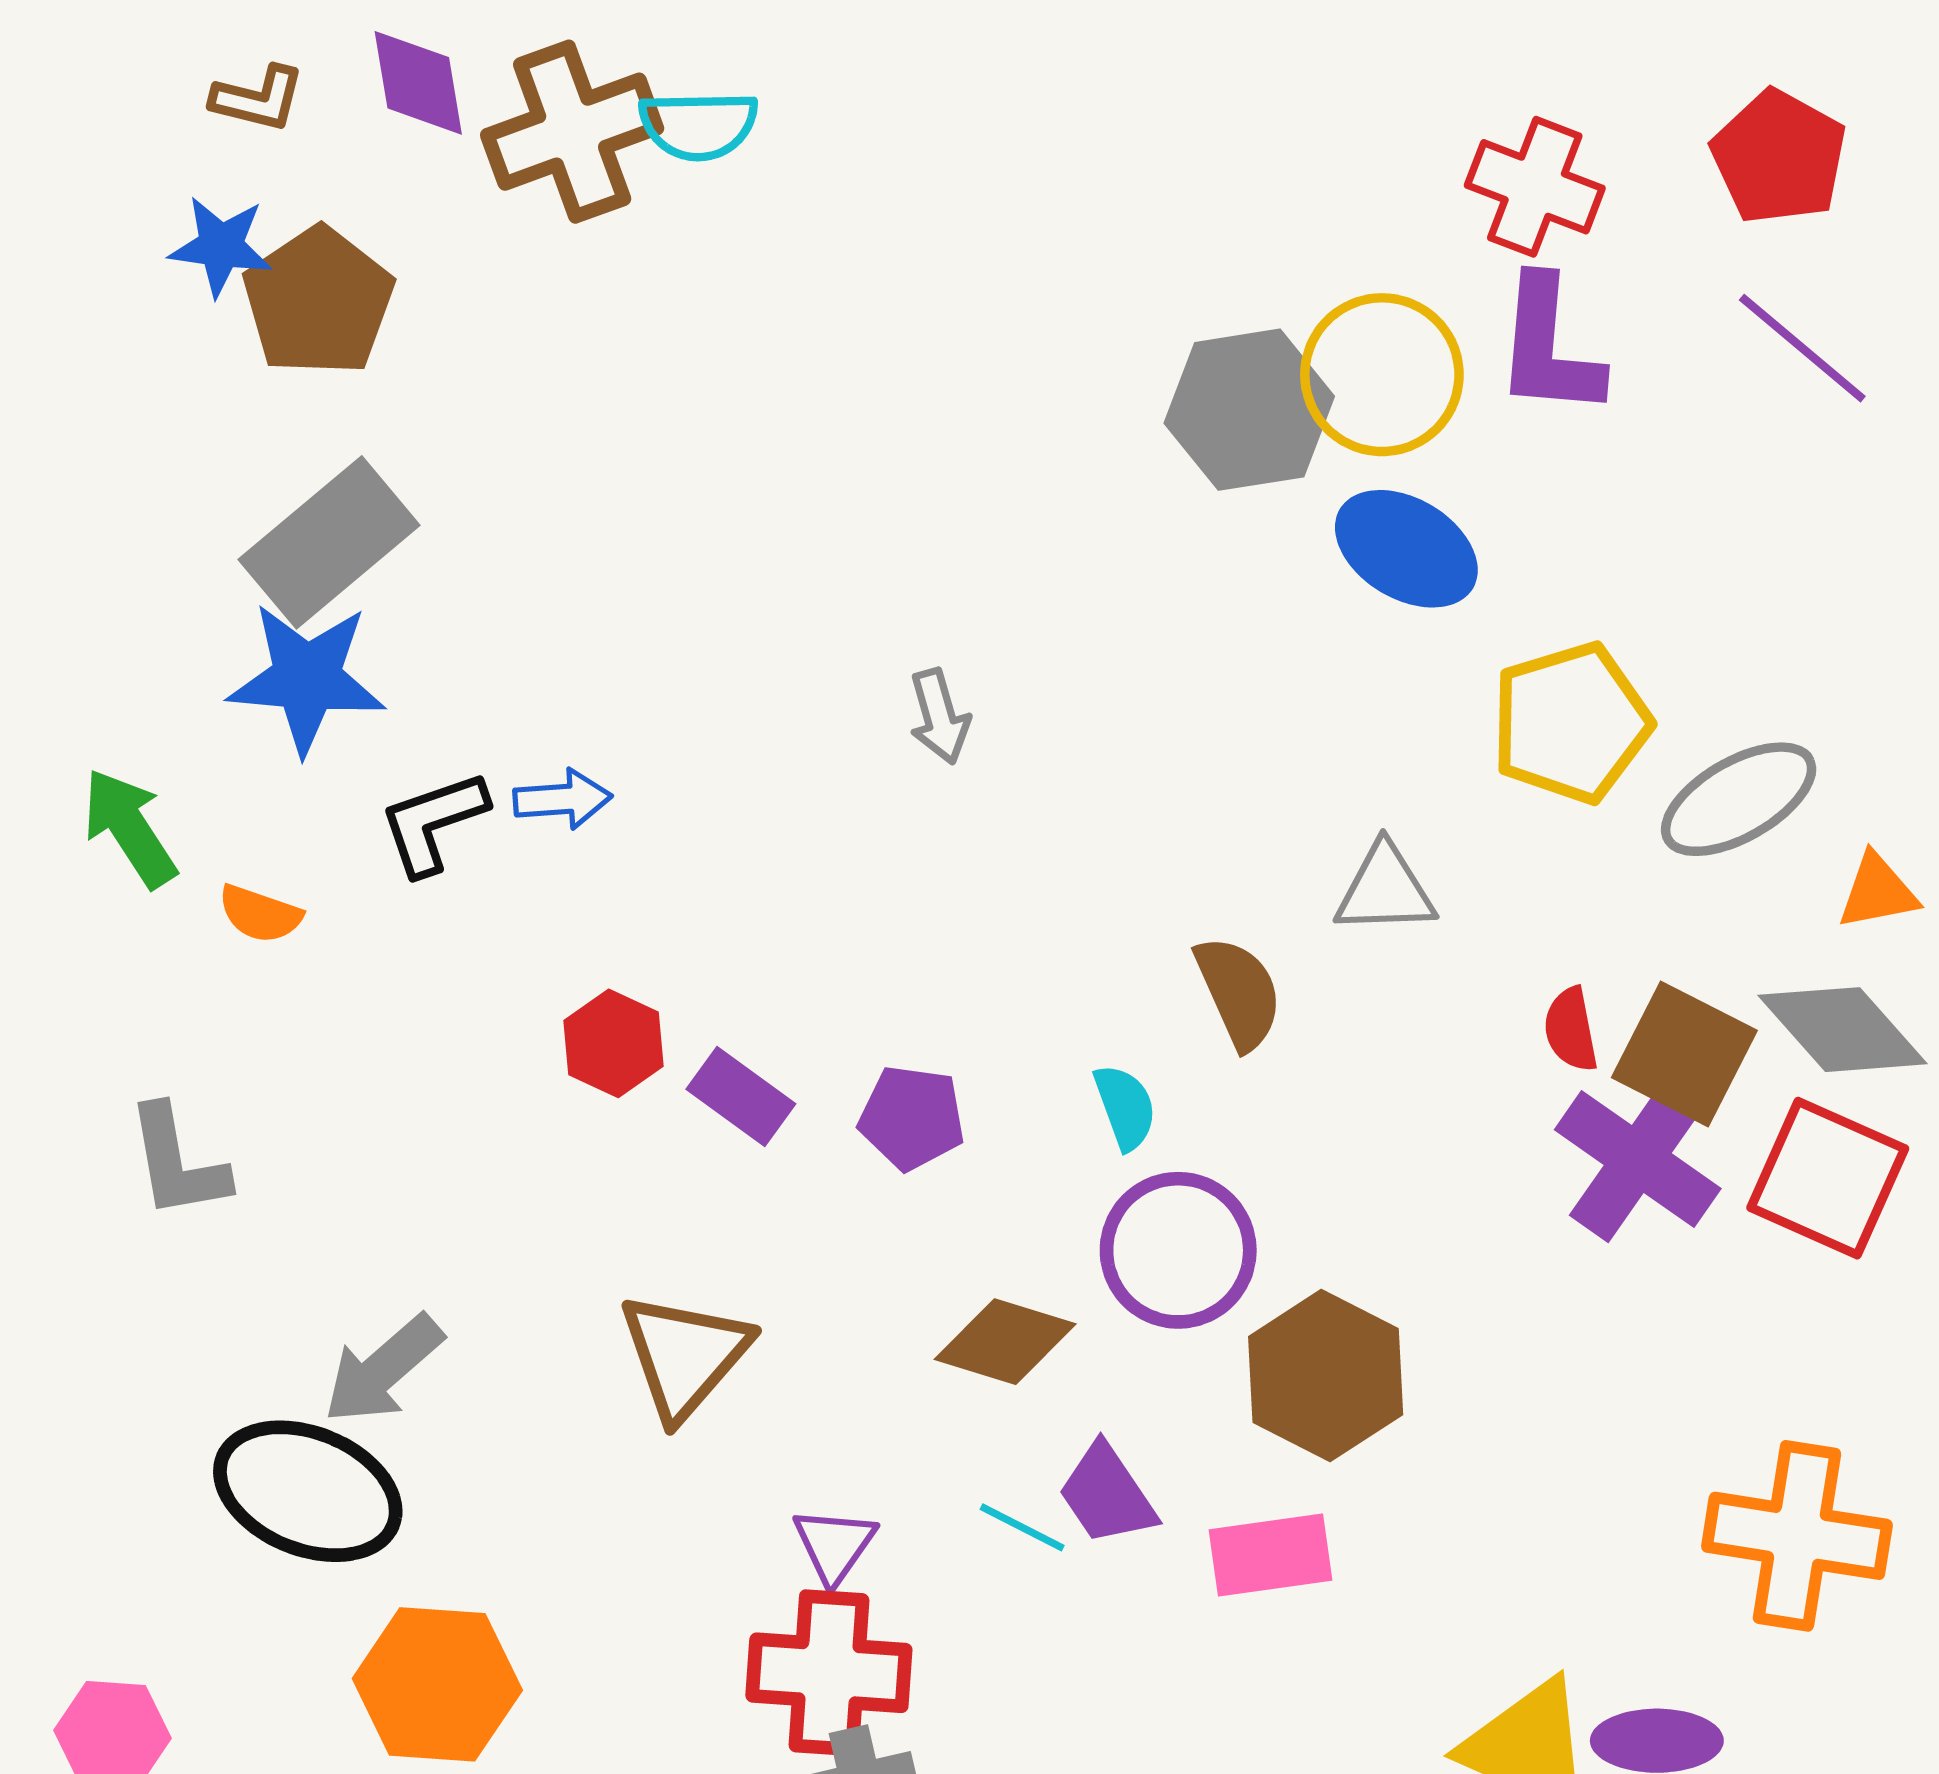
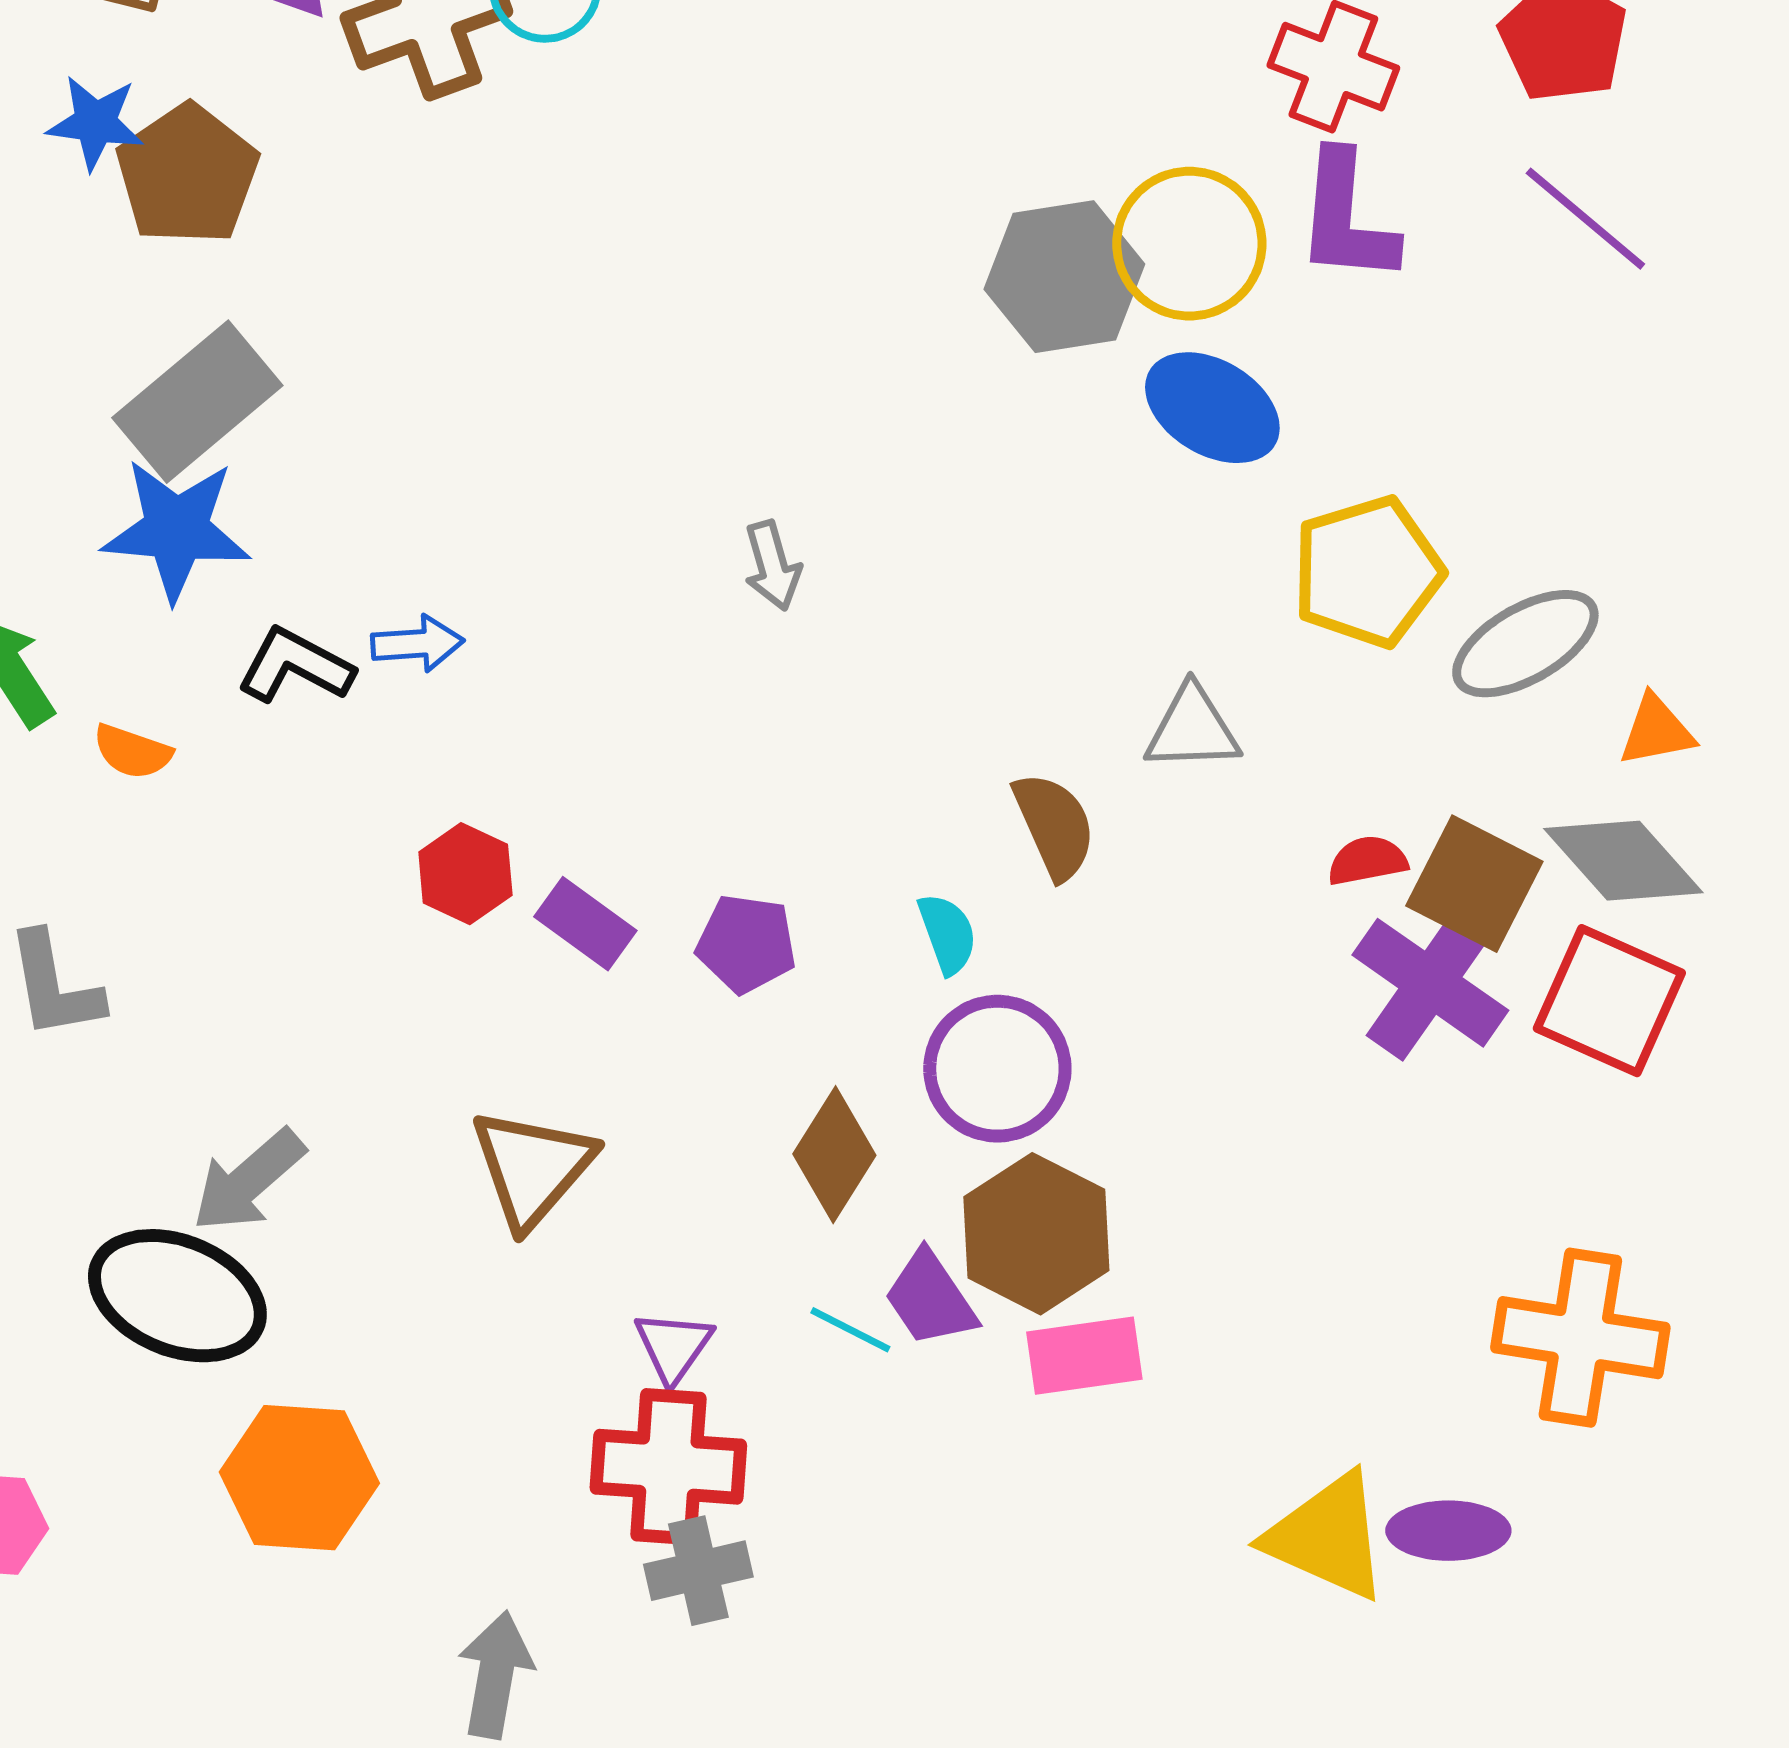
black L-shape: (433, 823) -> (295, 666), turned 47
red semicircle: (1571, 1030) -> (1367, 861), turned 90
brown diamond: (1005, 1342) -> (834, 1155), turned -75
brown hexagon: (1326, 1376) -> (1036, 1234), moved

